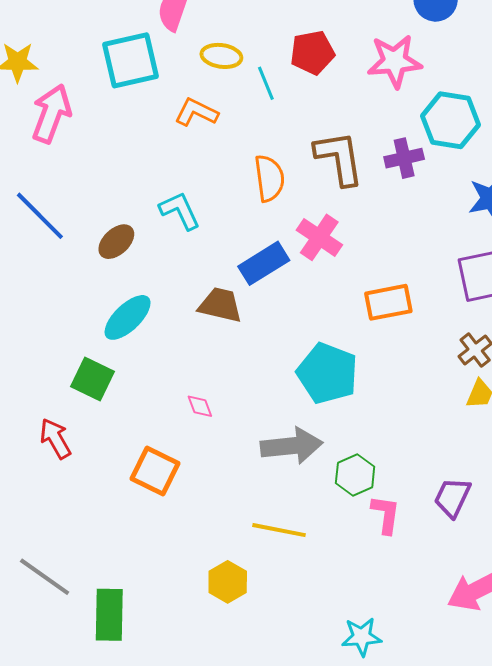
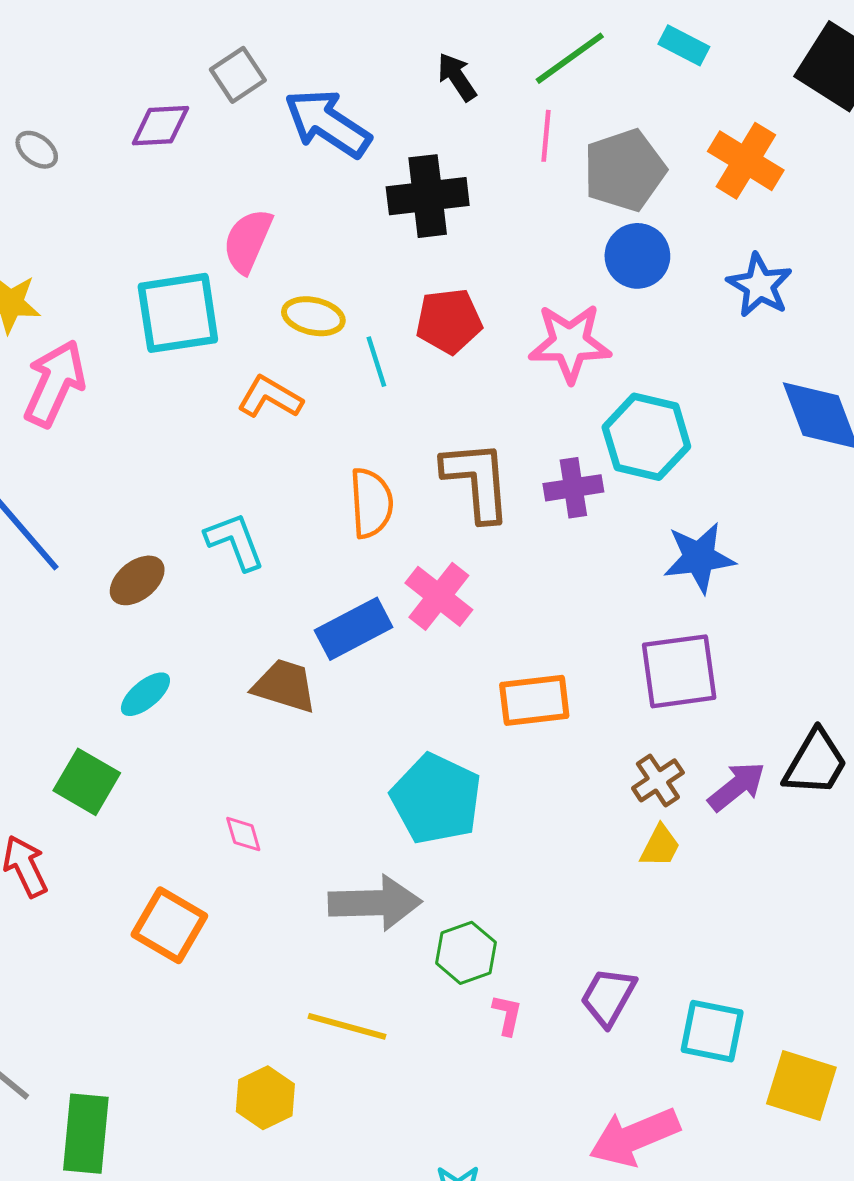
cyan ellipse: (128, 317) -> (145, 694), size x0.7
pink L-shape: (386, 514) -> (507, 1015), size x0.7

